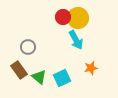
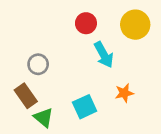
yellow circle: (78, 18) -> (135, 25), moved
green triangle: (39, 77) -> (44, 118), moved

